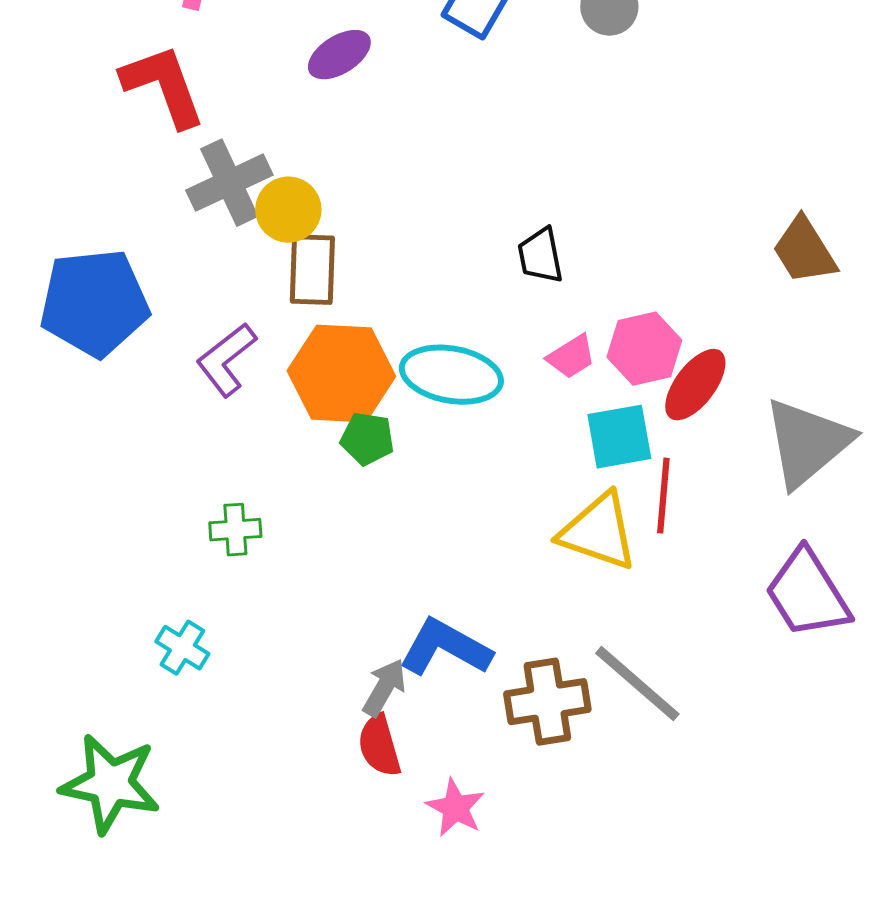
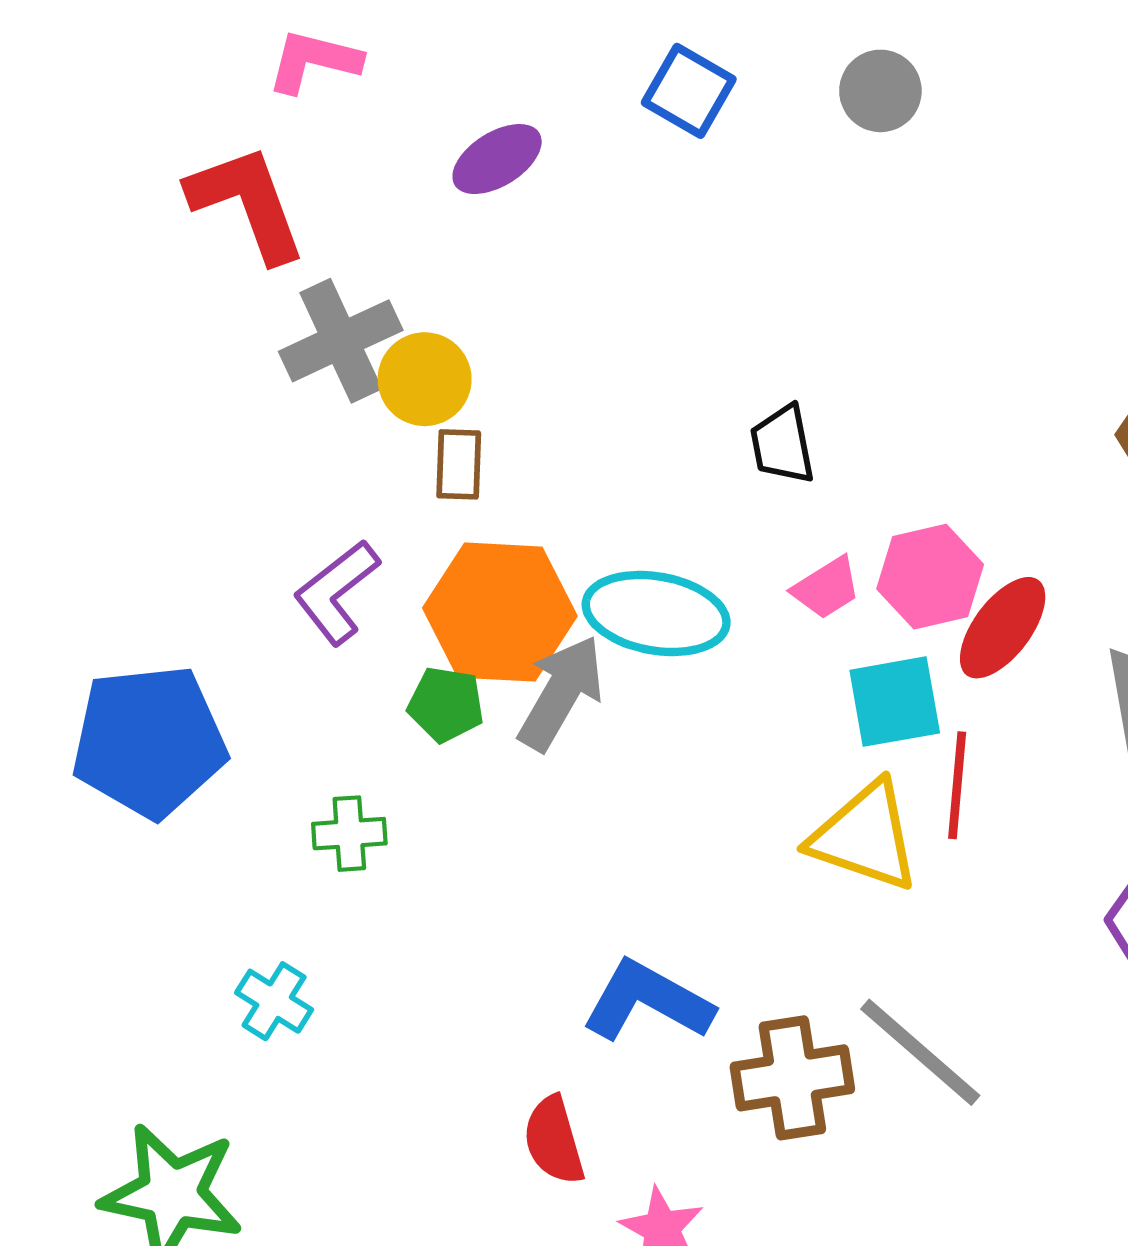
brown rectangle: (312, 270) -> (459, 464), size x0.7
blue pentagon: (94, 303) -> (149, 741), moved
green pentagon: (367, 439) -> (446, 704), moved
gray arrow: (384, 688) -> (561, 693), moved, size x1.4

